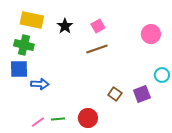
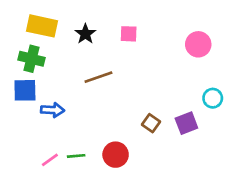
pink square: (98, 26) -> (129, 34), turned 32
brown line: (97, 49) -> (98, 77), moved

